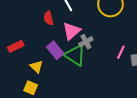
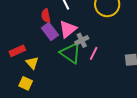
red rectangle: (16, 46) -> (17, 51), moved
purple rectangle: (55, 50) -> (50, 31), moved
pink line: (121, 52) -> (94, 53), moved

